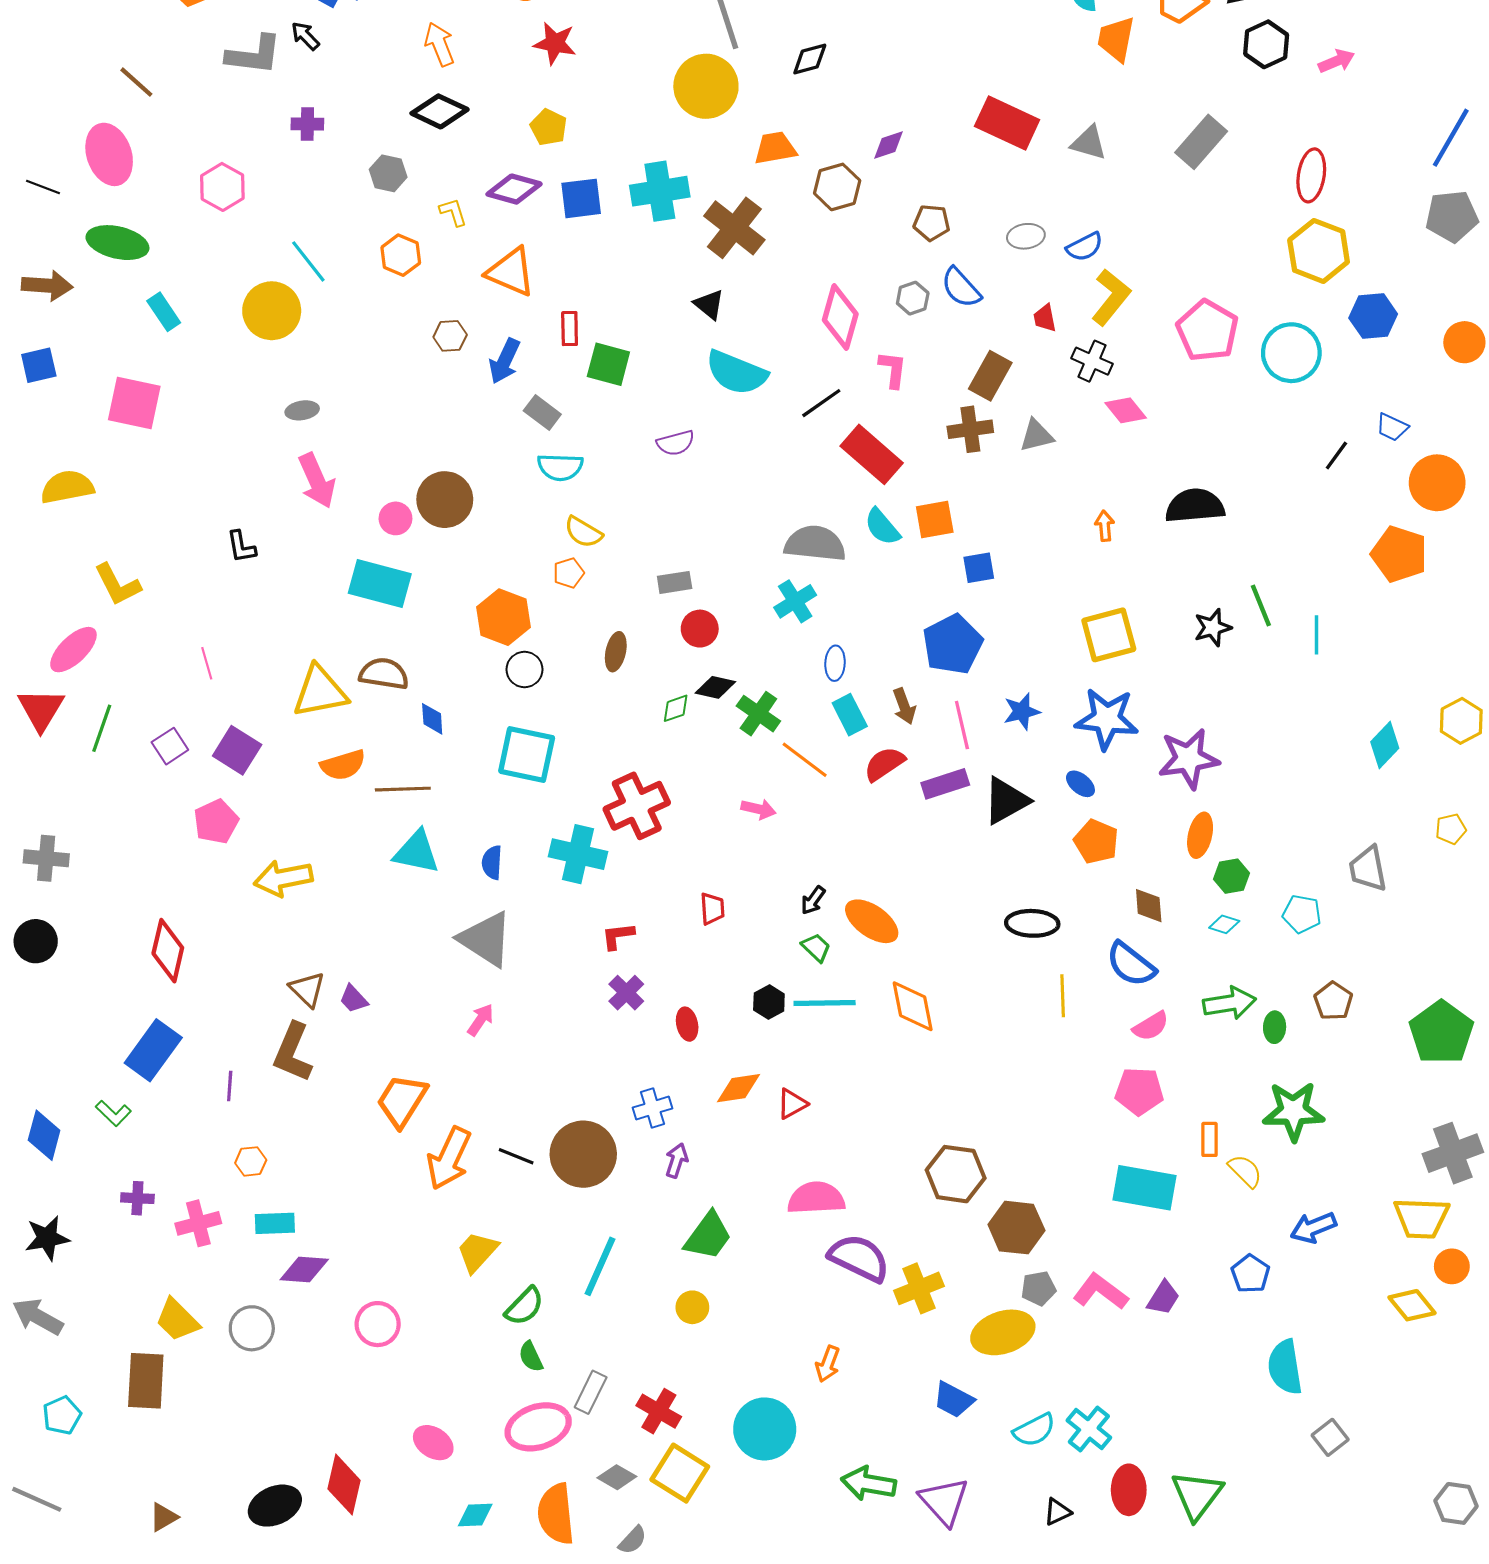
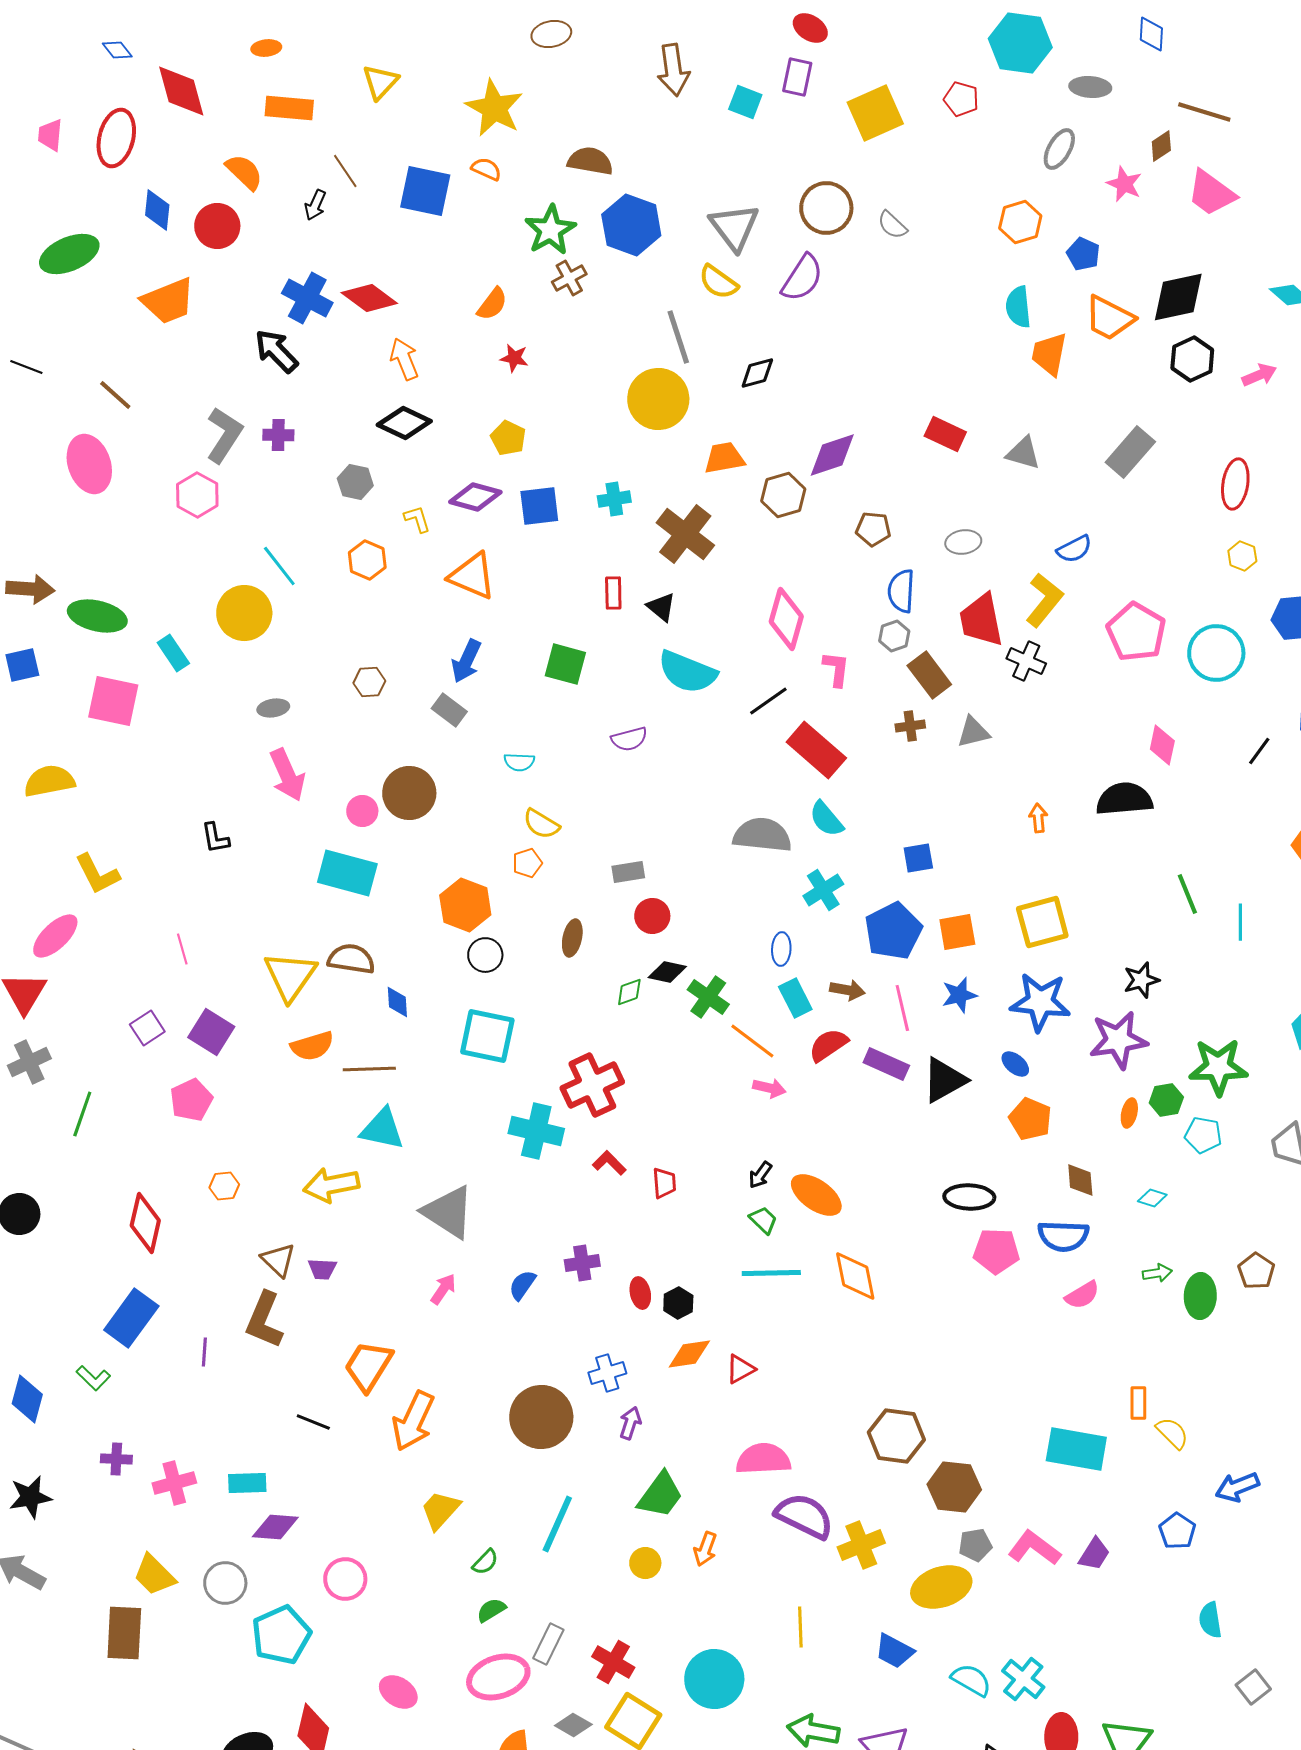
black arrow: (305, 36) -> (276, 351), size x1.6
red star: (555, 43) -> (514, 358), size x0.7
gray L-shape: (254, 55) -> (224, 435), moved, turned -64
red rectangle: (1007, 123) -> (945, 434), size x0.7
purple diamond: (889, 145) -> (832, 455), size x1.6
black line: (43, 187) -> (26, 367), moved
cyan cross: (660, 191) -> (614, 499), size x0.6
green ellipse: (117, 243) -> (97, 616), moved
blue semicircle: (1085, 247) -> (1074, 549), moved
yellow hexagon: (1319, 251) -> (1242, 556), size x0.5
blue semicircle: (961, 288) -> (901, 591), turned 45
gray hexagon: (913, 298) -> (894, 636), moved
cyan rectangle: (164, 312) -> (173, 653), moved
red trapezoid: (1045, 318) -> (981, 620), size x2.0
red rectangle: (570, 329) -> (613, 593), moved
brown hexagon: (450, 336) -> (369, 682), moved
brown rectangle: (990, 376) -> (929, 675), turned -66
pink diamond: (1126, 410) -> (1162, 745), moved, turned 51
gray rectangle: (542, 412) -> (449, 710), moved
brown cross: (970, 429) -> (910, 726), size x0.7
cyan semicircle: (560, 467) -> (519, 762), size x0.7
orange square: (935, 519) -> (957, 932), moved
cyan cross: (795, 601) -> (823, 890), moved
black star: (1213, 628) -> (1141, 980), moved
yellow triangle: (320, 692) -> (290, 976), turned -44
brown arrow: (904, 706) -> (847, 990), turned -60
green line: (102, 728) -> (82, 1114), moved
purple rectangle: (945, 784) -> (886, 1064), turned 42
pink arrow: (758, 809) -> (769, 1088), moved
orange ellipse: (1200, 835) -> (1129, 1113), size x0.7
gray cross: (46, 858) -> (29, 1062), moved, turned -30
blue semicircle: (492, 863) -> (522, 1285), moved, turned 32
green hexagon: (1232, 876) -> (1166, 1100), moved
yellow arrow: (283, 878) -> (331, 1185), moved
cyan pentagon: (1302, 914) -> (1203, 1135), moved
red L-shape: (618, 936) -> (609, 1163), moved, turned 52
blue semicircle: (1131, 964) -> (1063, 1236), turned -36
purple cross: (626, 993) -> (582, 1263), turned 36
yellow line: (1063, 996) -> (800, 1627), moved
purple trapezoid: (354, 999) -> (322, 1269), turned -44
black hexagon: (769, 1002) -> (678, 1303), moved
green arrow: (1229, 1003) -> (1157, 1273), size x0.6
green ellipse: (1275, 1027) -> (1200, 1296), size x1.5
pink pentagon: (1139, 1091) -> (996, 1251), moved
green star: (1293, 1111) -> (1218, 1067), moved
black line: (516, 1156) -> (313, 1422), moved
orange hexagon: (251, 1161) -> (224, 1186), moved
green semicircle: (525, 1306) -> (485, 1562), size x0.7
green semicircle: (531, 1357) -> (491, 1610), turned 84
orange arrow: (828, 1364) -> (705, 1549), moved
cyan semicircle: (1285, 1367) -> (1210, 1620), size x0.7
cyan pentagon: (62, 1415) -> (281, 1635), moved, size x1.6
cyan semicircle: (1034, 1430) -> (971, 1680), turned -123

